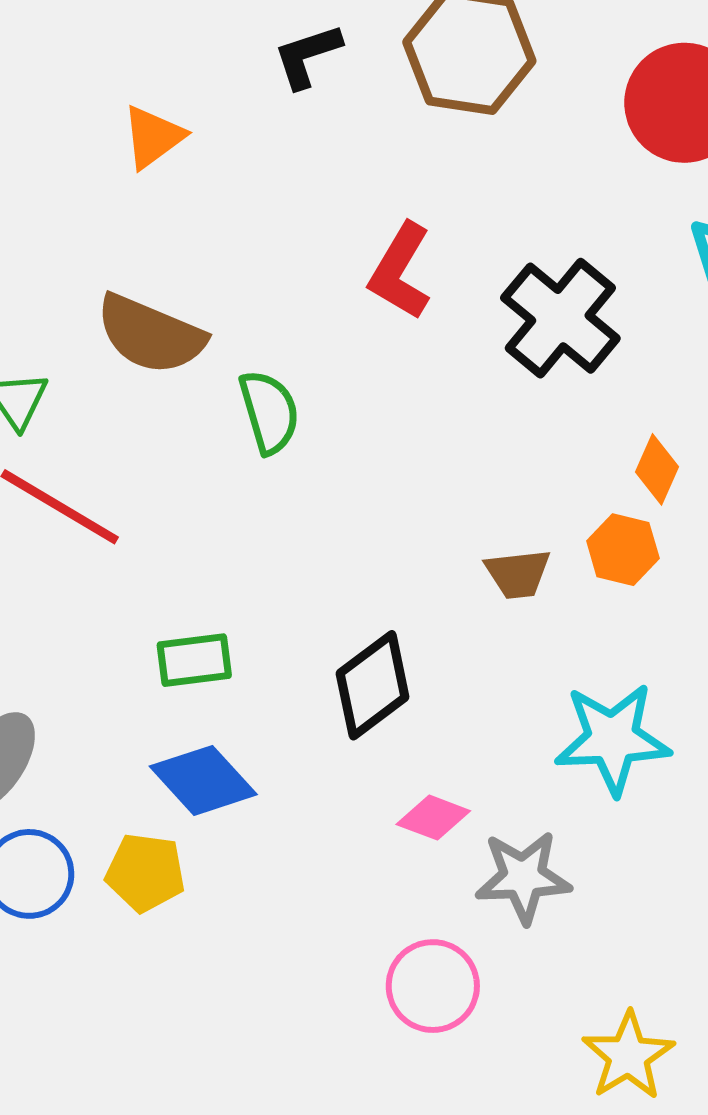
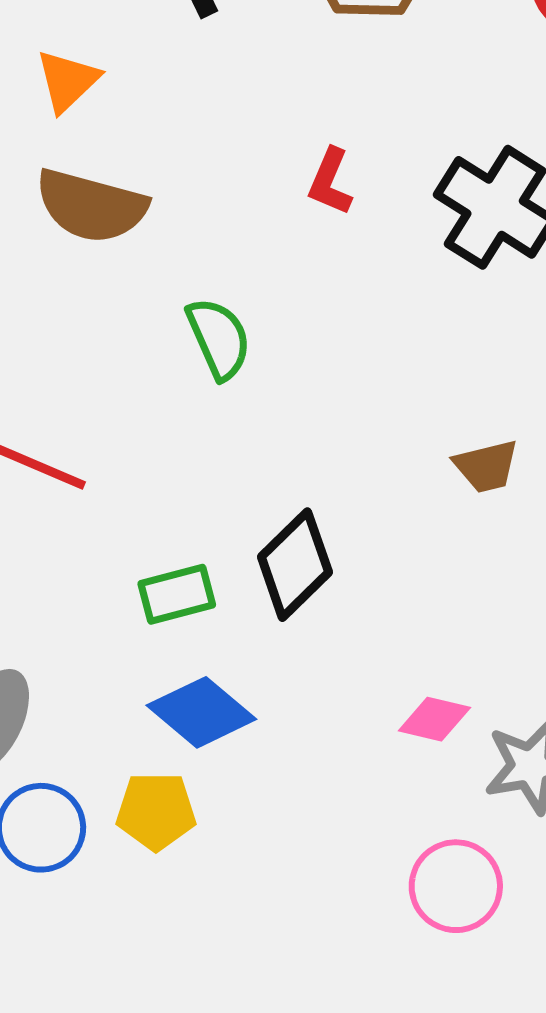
red L-shape: (400, 271) -> (330, 182), size x0.7
brown semicircle: (151, 334) -> (91, 206), moved
black diamond: (373, 685) -> (295, 565), moved

